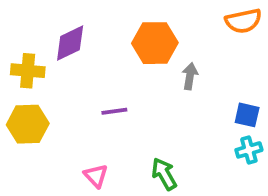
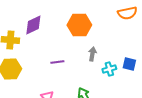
gray arrow: (190, 76) -> (92, 54), moved
cyan cross: (249, 150) -> (109, 69), moved

